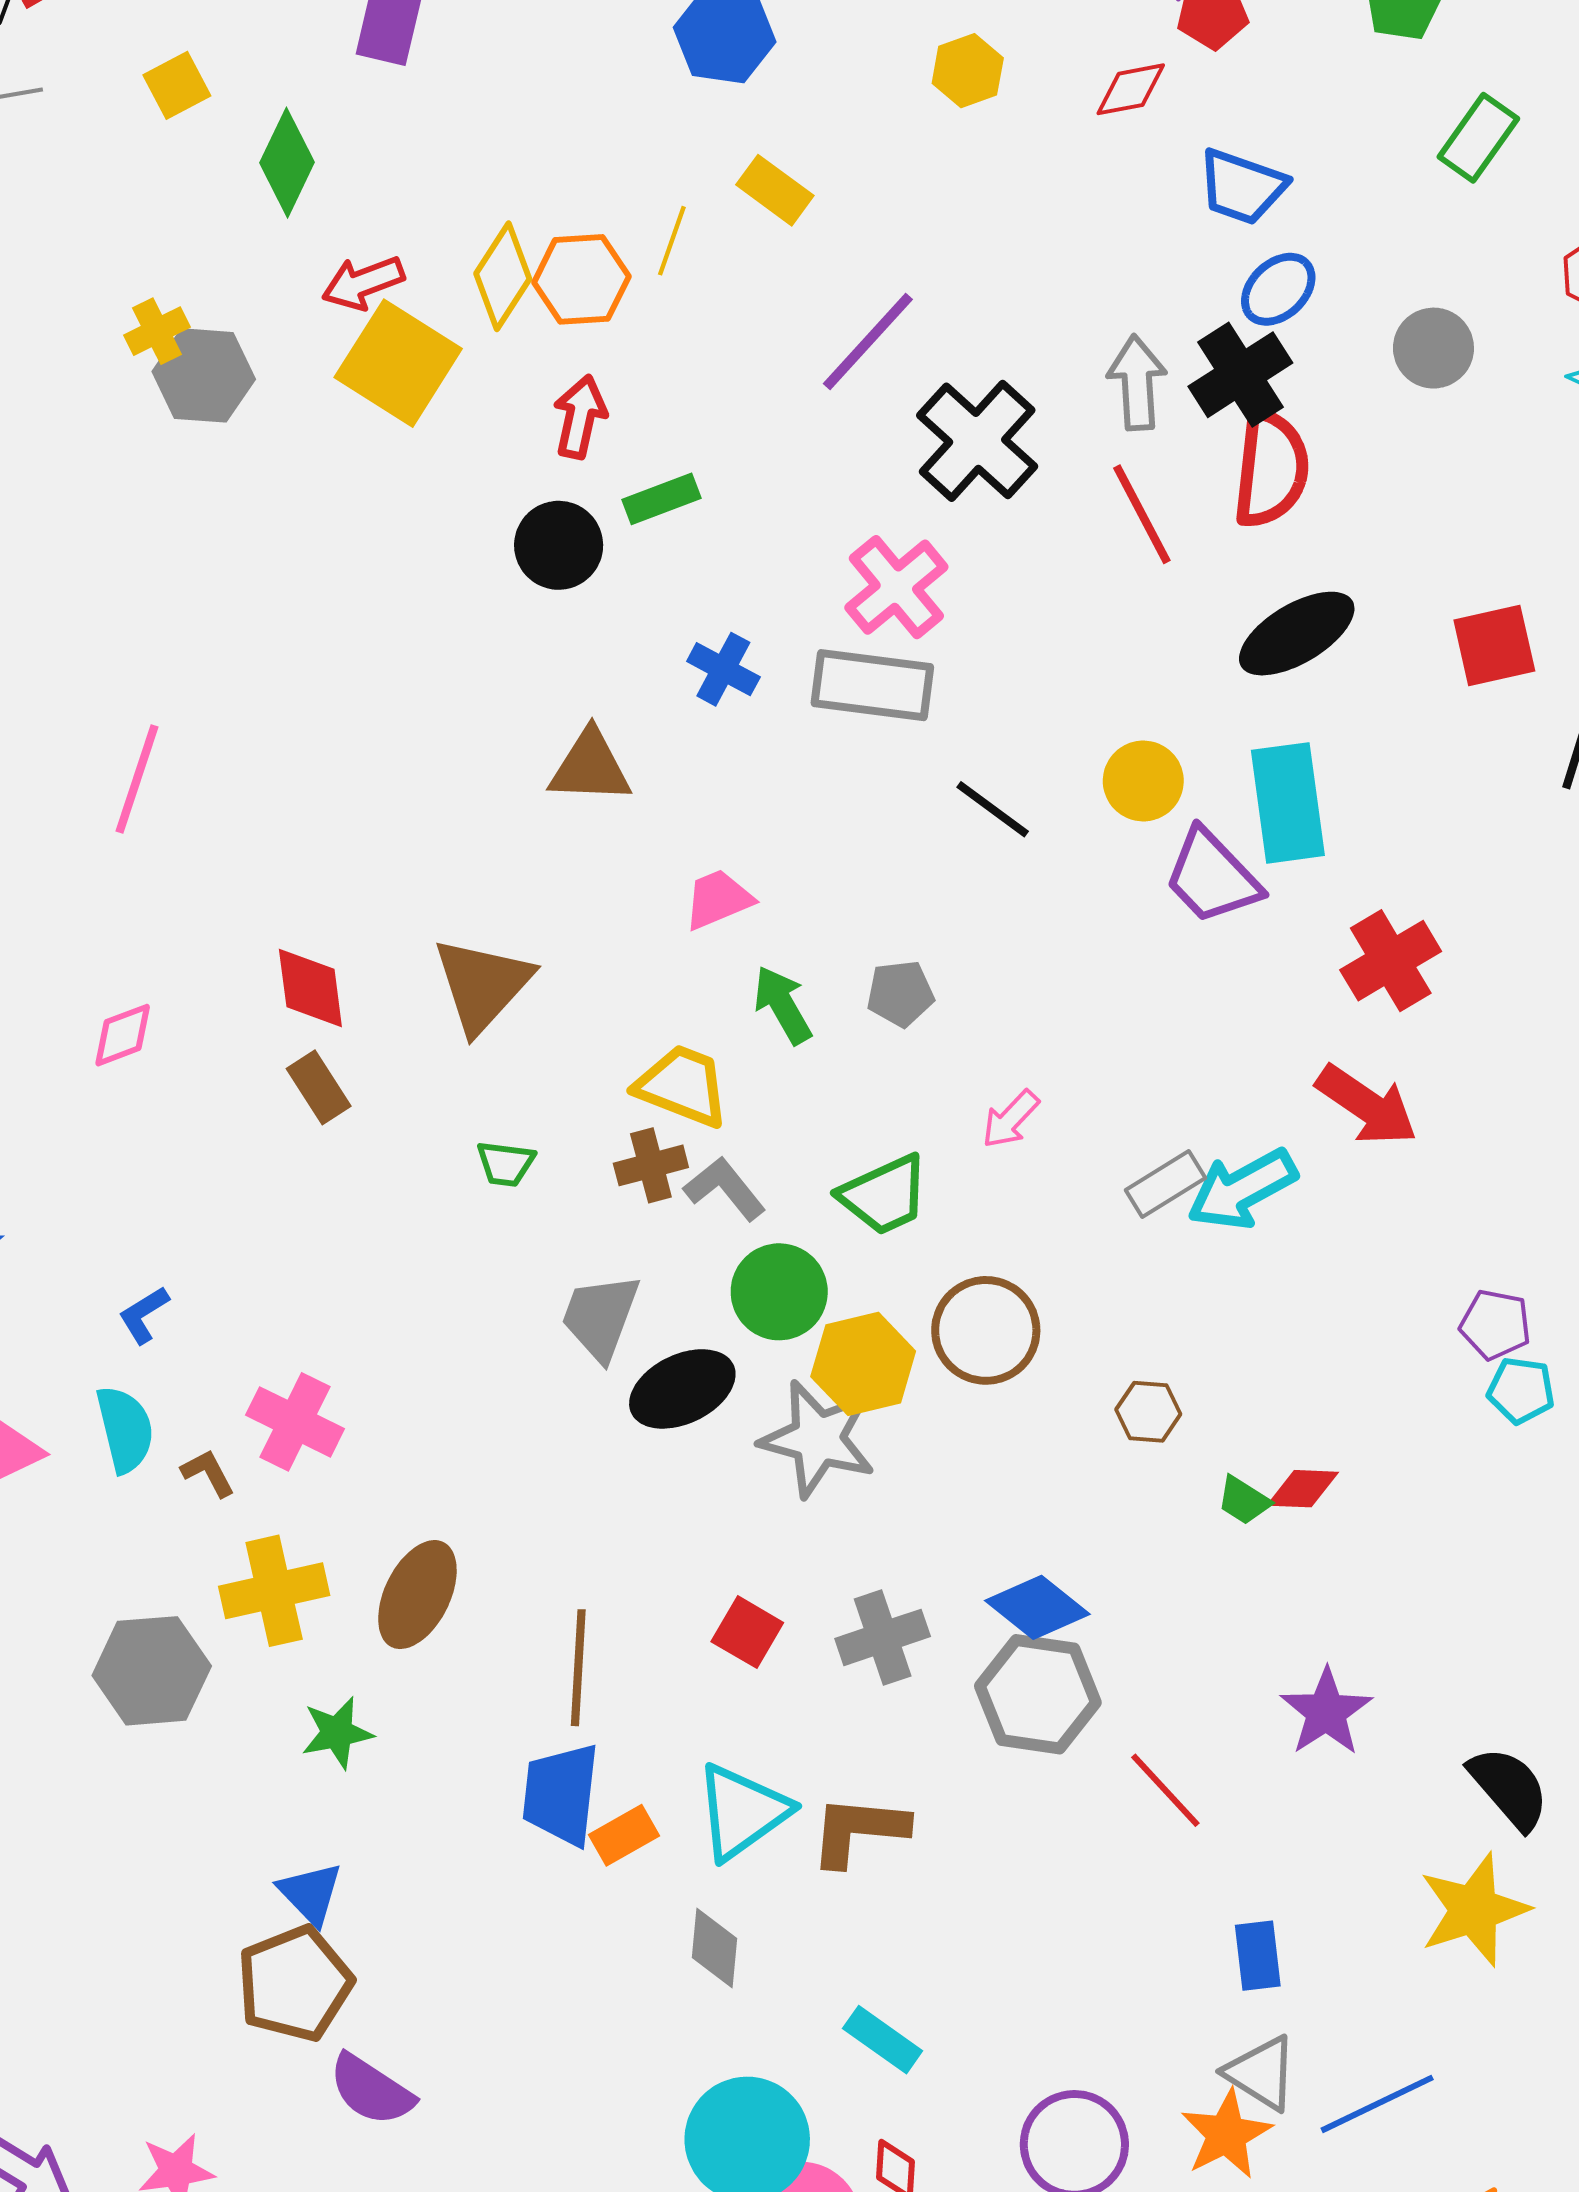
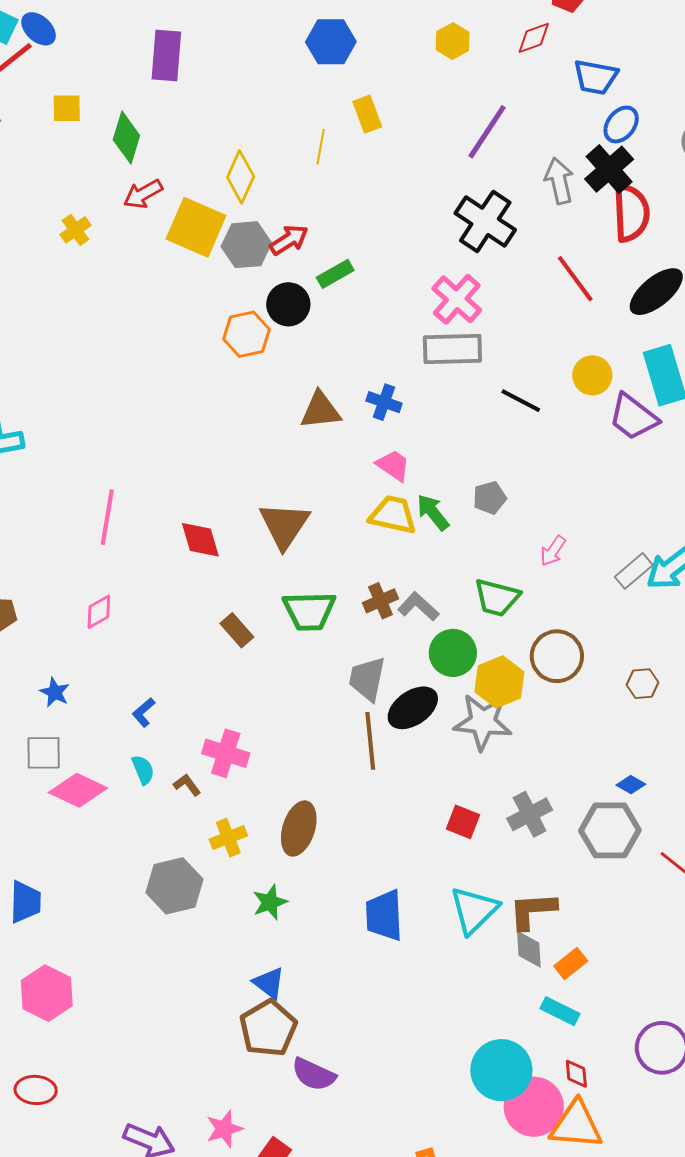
yellow square: (177, 85) -> (67, 108), turned 36
yellow rectangle: (775, 190) -> (367, 114), turned 42
orange hexagon: (581, 279) -> (246, 334), moved
red arrow: (363, 283) -> (143, 194), moved
purple line: (868, 341) -> (487, 132), moved
gray hexagon: (204, 375) -> (246, 245), moved
red arrow: (580, 417) -> (289, 240), turned 54
red line: (1142, 514) -> (575, 279), moved
blue cross: (723, 669) -> (384, 402), moved
pink line: (137, 779) -> (107, 517), moved
pink trapezoid: (718, 899) -> (393, 465), turned 66
pink diamond: (123, 1035) -> (99, 612), moved
yellow trapezoid: (682, 1086) -> (393, 515), moved
brown rectangle: (319, 1087) -> (237, 630), moved
green trapezoid: (505, 1164) -> (309, 611), size x1.8
green trapezoid: (884, 1195) -> (497, 598), turned 48
cyan semicircle: (125, 1429) -> (143, 770), size x0.7
yellow cross: (274, 1591) -> (228, 838), size x0.7
blue diamond: (1037, 1607) -> (631, 785), moved, size x0.6
brown line: (578, 1668) -> (370, 741), moved
orange rectangle: (624, 1835) -> (571, 964), moved
gray diamond: (714, 1948) -> (529, 949), moved

